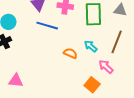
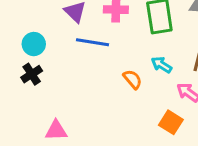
orange semicircle: (70, 53) -> (133, 79), turned 32

